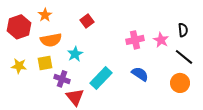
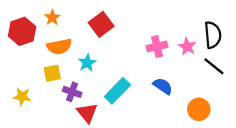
red square: (87, 21) -> (101, 24), size x1.5
black semicircle: (183, 30) -> (213, 35), size x1.6
yellow star: (19, 66) -> (22, 97), moved
orange circle: (180, 83) -> (199, 109), moved

